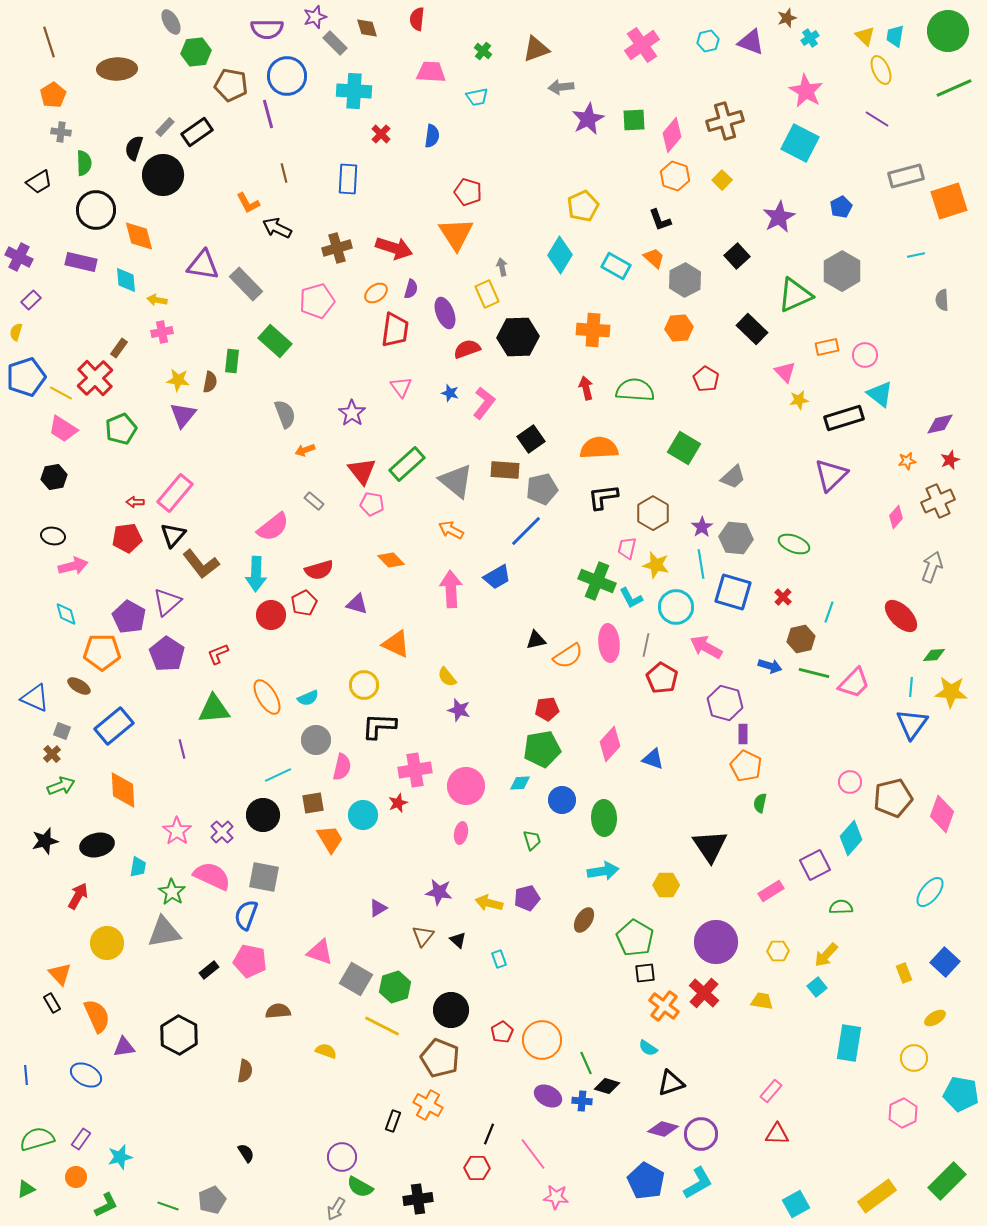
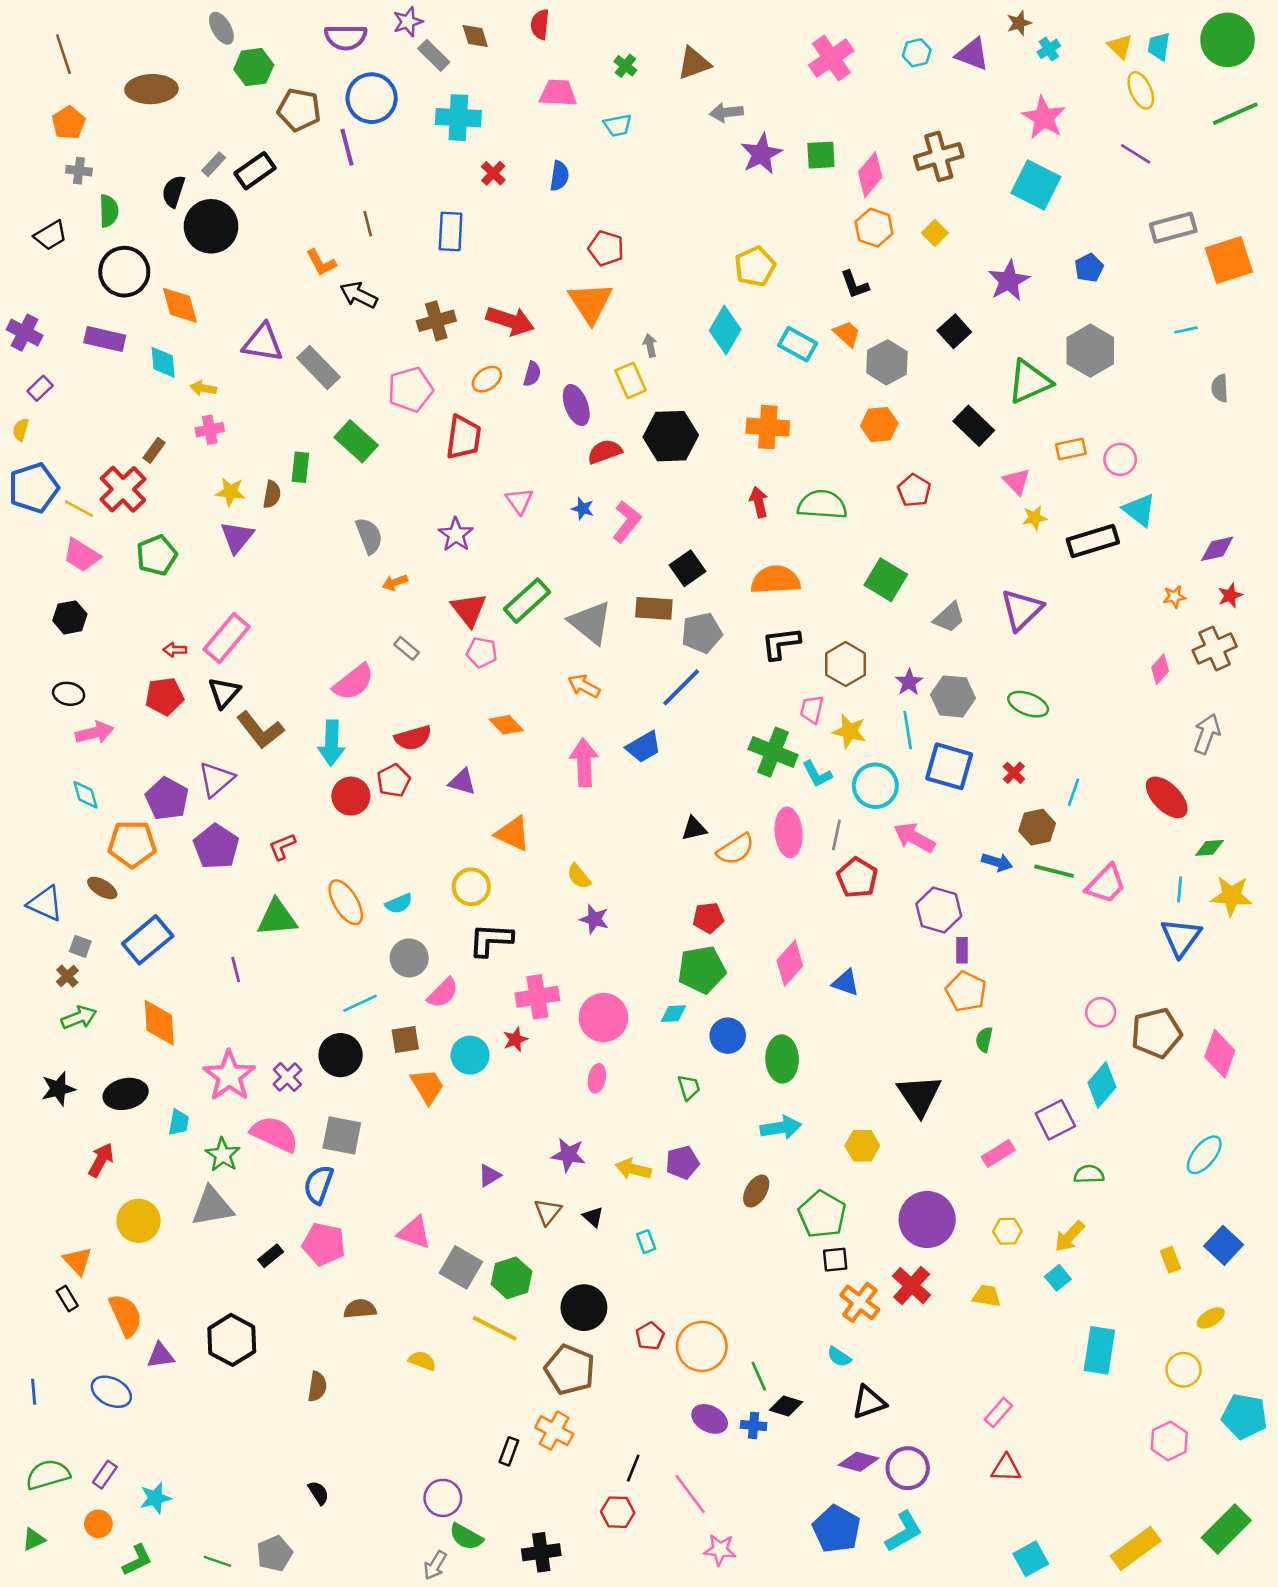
red trapezoid: (395, 330) -> (464, 437), moved
purple triangle: (831, 475) -> (1022, 610), moved
pink semicircle: (342, 767) -> (443, 993), turned 32
pink star: (177, 831) -> (229, 1076), size x1.4

